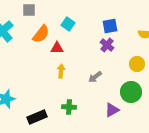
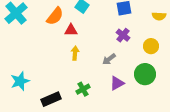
purple cross: (107, 45) -> (123, 35), moved
green cross: (69, 107) -> (83, 89), turned -32
purple triangle: (112, 110) -> (117, 83), moved

